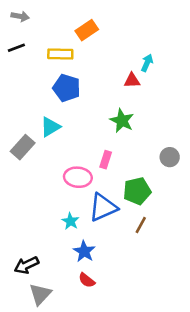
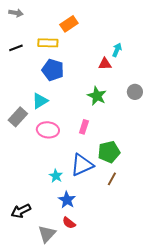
black line: (16, 48) -> (16, 48), moved
gray circle: (170, 157) -> (135, 92), moved
pink ellipse: (78, 177) -> (48, 130), moved
gray triangle: (40, 294) -> (47, 234), moved

